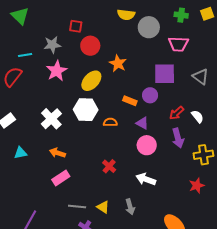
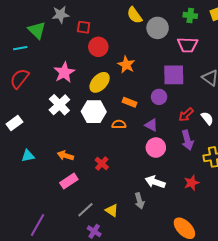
yellow semicircle: (126, 15) -> (135, 15), turned 48
green triangle: (20, 16) -> (37, 30), moved
gray star: (52, 45) -> (61, 15), moved
cyan line: (25, 55) -> (20, 48), moved
orange rectangle: (130, 101) -> (129, 102), moved
white cross: (51, 119) -> (59, 105), moved
red cross: (109, 166) -> (102, 164), moved
red star: (197, 186) -> (192, 183), moved
gray line: (77, 206) -> (85, 210), turned -48
gray arrow: (130, 207) -> (139, 201), moved

